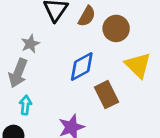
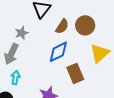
brown semicircle: (87, 16) -> (62, 26), moved
yellow triangle: (138, 65) -> (100, 53), turned 30

